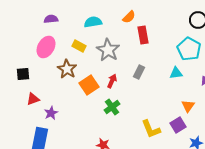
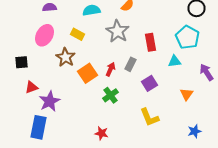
red rectangle: (143, 35) -> (150, 42), moved
gray star: (108, 50) -> (118, 31), moved
gray rectangle: (139, 72) -> (130, 64), moved
purple star: (51, 113) -> (50, 101), size x1.5
purple square: (178, 125) -> (150, 83), moved

